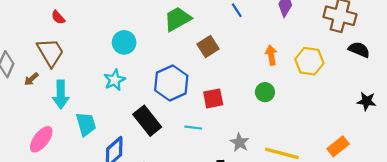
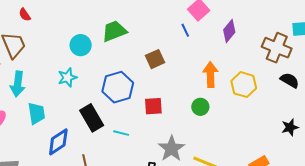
green trapezoid: (178, 19) -> (114, 31), moved
orange arrow: (271, 55) -> (210, 75), size x1.4
black star: (367, 101) -> (290, 127), turned -30
cyan line: (193, 128) -> (121, 133), moved
gray star: (240, 142) -> (172, 149), size x1.5

